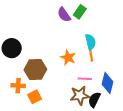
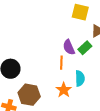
cyan semicircle: (90, 42) -> (80, 78), moved
orange line: (91, 55) -> (61, 63), moved

